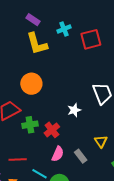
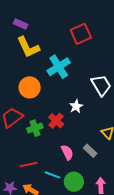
cyan cross: (64, 29) -> (59, 67), moved, size x1.6
red cross: (52, 130) -> (56, 121), moved
pink semicircle: (58, 154) -> (67, 152), turned -42

